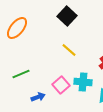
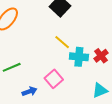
cyan cross: (83, 82) -> (79, 57), moved

